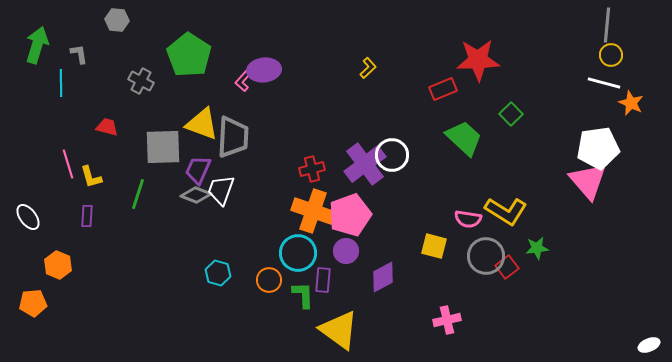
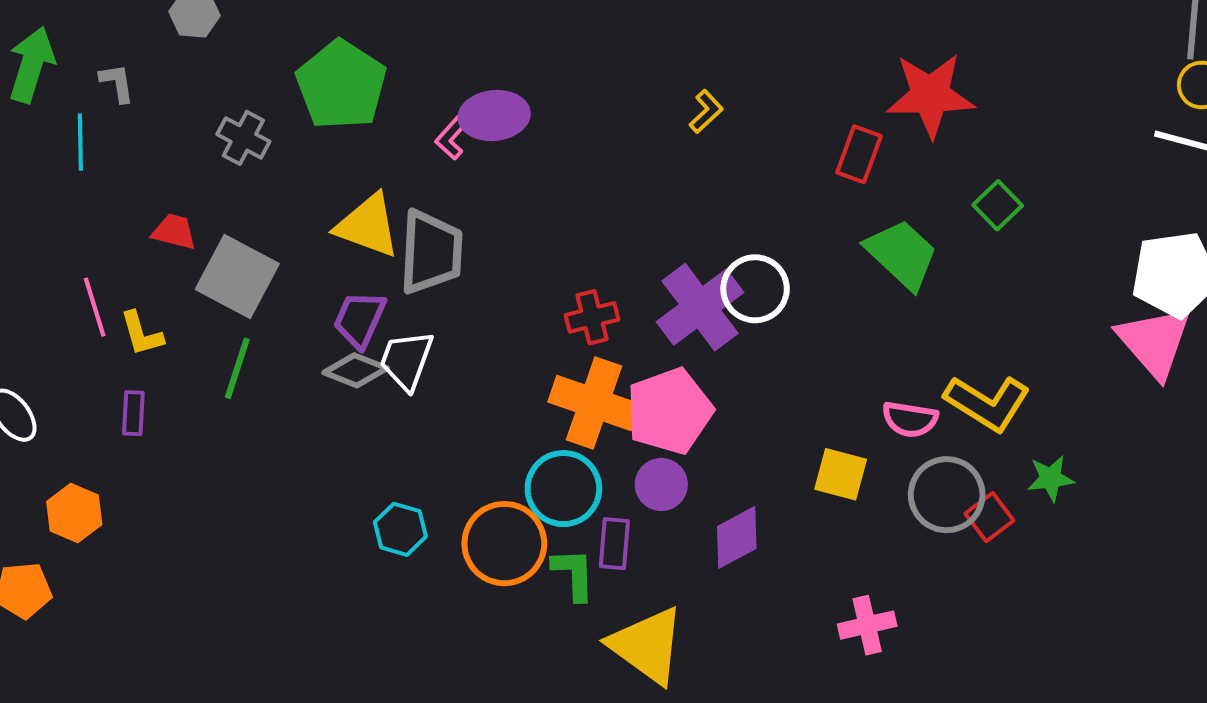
red rectangle: (443, 89) -> (859, 154), turned -48
gray square: (163, 147) -> (237, 277), moved, turned 30
orange circle: (269, 280) -> (504, 544), size x1.6

